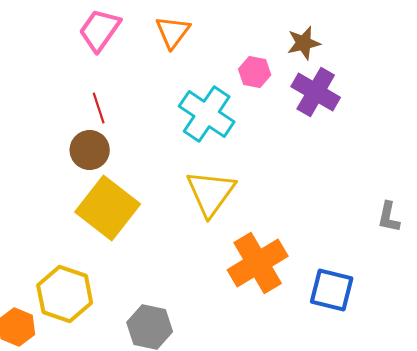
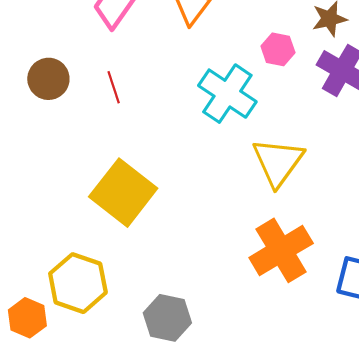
brown circle: (90, 150) -> (48, 79), moved
yellow triangle: (211, 193) -> (278, 162), moved

